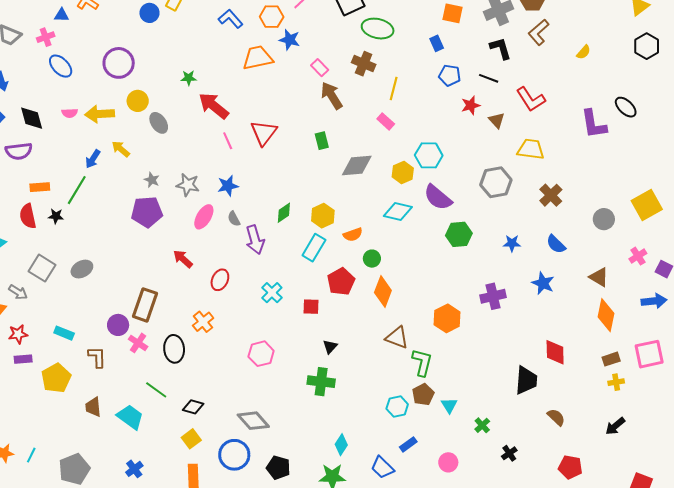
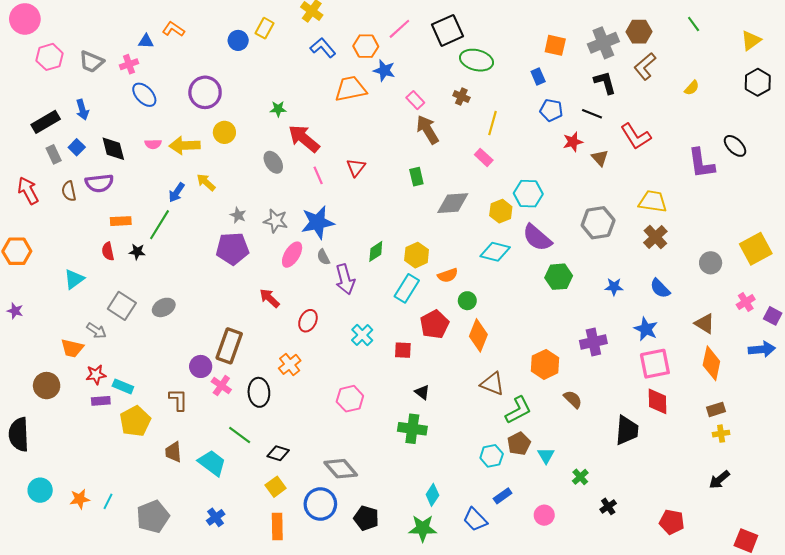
brown cross: (364, 64) -> (461, 97), size x0.7
gray ellipse: (159, 123) -> (273, 162), moved
red triangle: (264, 133) -> (356, 167), size x0.7
yellow trapezoid: (531, 149) -> (653, 201), moved
blue star: (228, 186) -> (318, 222), size x1.5
red semicircle: (28, 216) -> (108, 251), size x0.7
cyan rectangle: (64, 333) -> (123, 386), moved
black triangle: (330, 347) -> (422, 392), turned -35
pink square: (649, 354) -> (655, 364), moved
green L-shape: (422, 362) -> (518, 410), turned 48
brown semicircle: (556, 417) -> (573, 399), moved

